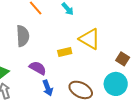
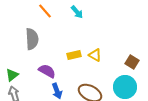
yellow triangle: (90, 39) -> (95, 55), moved, size x0.6

